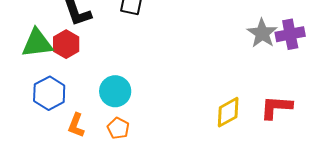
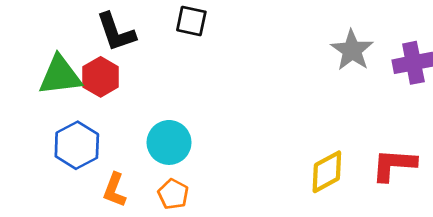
gray star: (262, 33) -> (352, 50), moved

